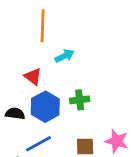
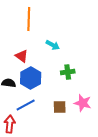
cyan arrow: (65, 56) -> (53, 45), moved, turned 56
green cross: (80, 100) -> (68, 72), moved

